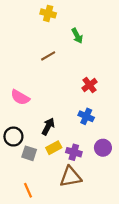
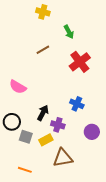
red cross: (90, 85) -> (80, 62), moved, size x1.5
yellow rectangle: (54, 148) -> (46, 140), moved
purple cross: (74, 152) -> (58, 125), moved
orange line: (28, 190) -> (25, 170), turned -48

